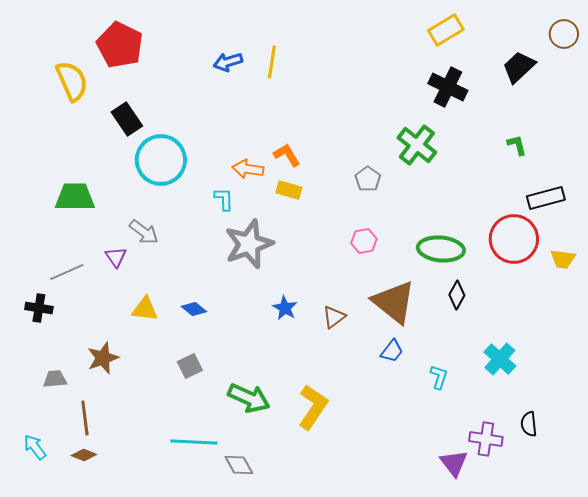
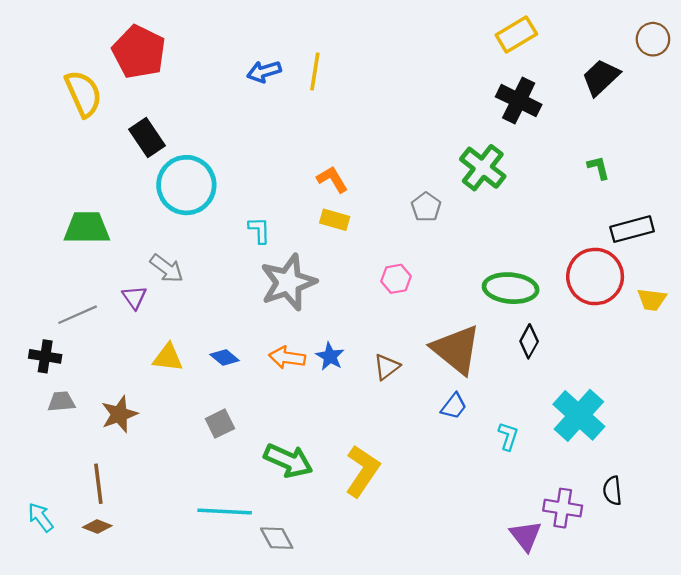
orange arrow: (248, 169) -> (287, 358), moved
pink hexagon: (364, 241) -> (396, 279), moved
cyan cross: (500, 359) -> (579, 415), size x1.4
gray trapezoid: (55, 379) -> (61, 402), moved

